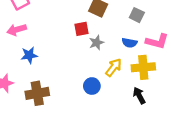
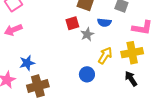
blue semicircle: (129, 43) -> (104, 22), moved
blue star: (29, 55) -> (27, 63), moved

